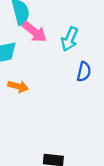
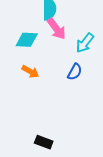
blue semicircle: (84, 72) -> (75, 72), moved

